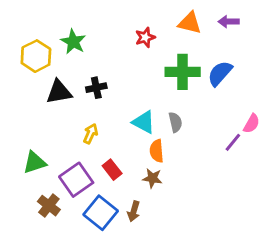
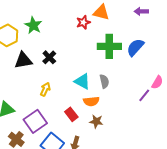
orange triangle: (190, 23) -> (101, 12), moved
black cross: (96, 88) -> (49, 57), turned -32
orange semicircle: (157, 151) -> (91, 101), turned -91
red rectangle: (112, 170) -> (71, 114), moved
brown star: (152, 178) -> (96, 121), moved

